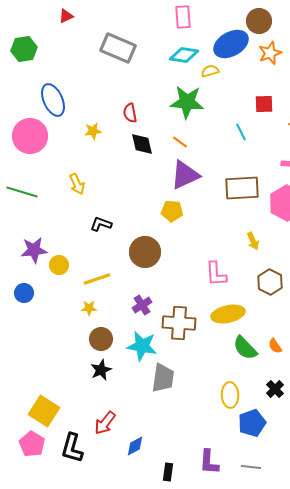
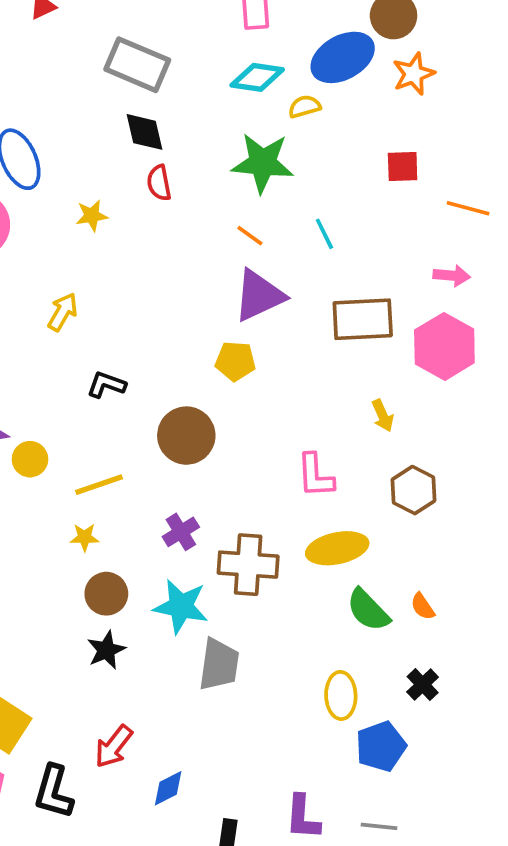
cyan line: (241, 132) -> (324, 234), moved
black diamond: (142, 144) -> (144, 132), moved
yellow arrow: (77, 184) -> (63, 312), turned -125

